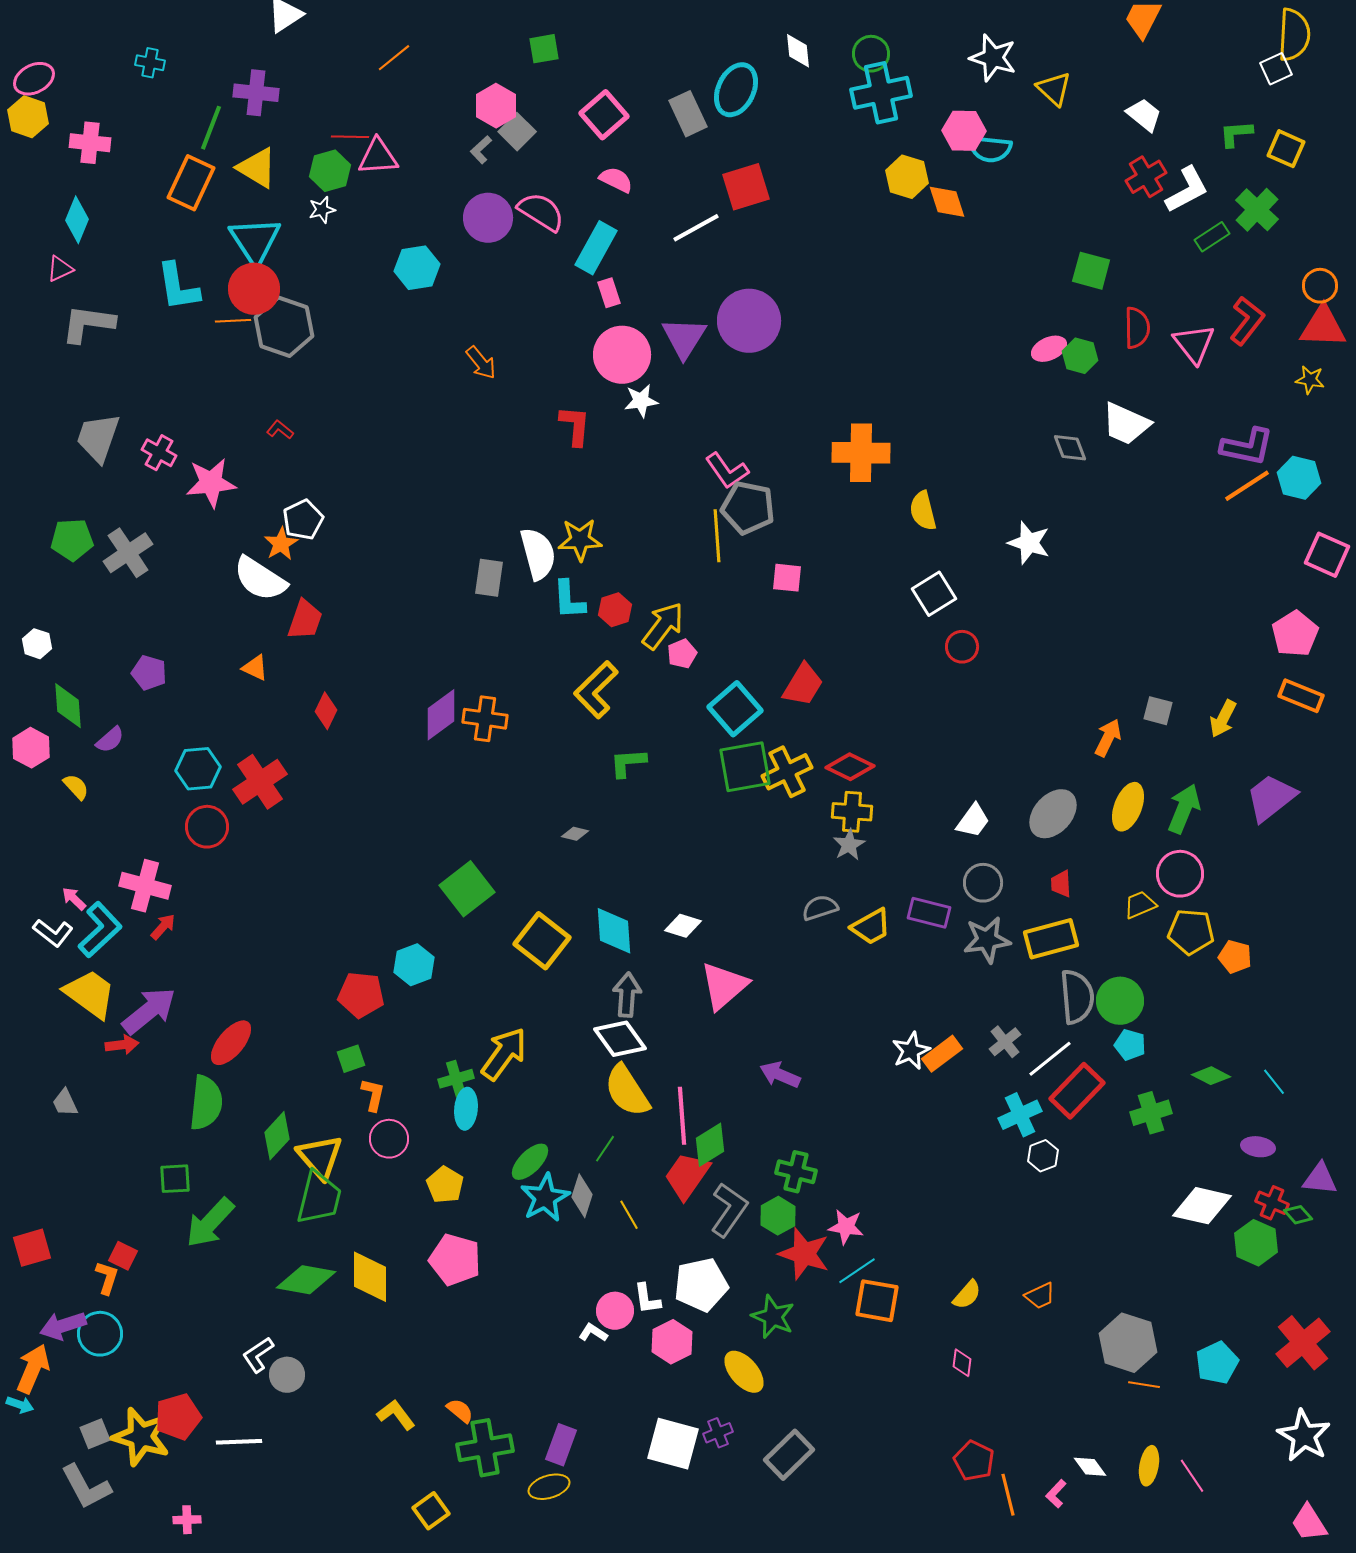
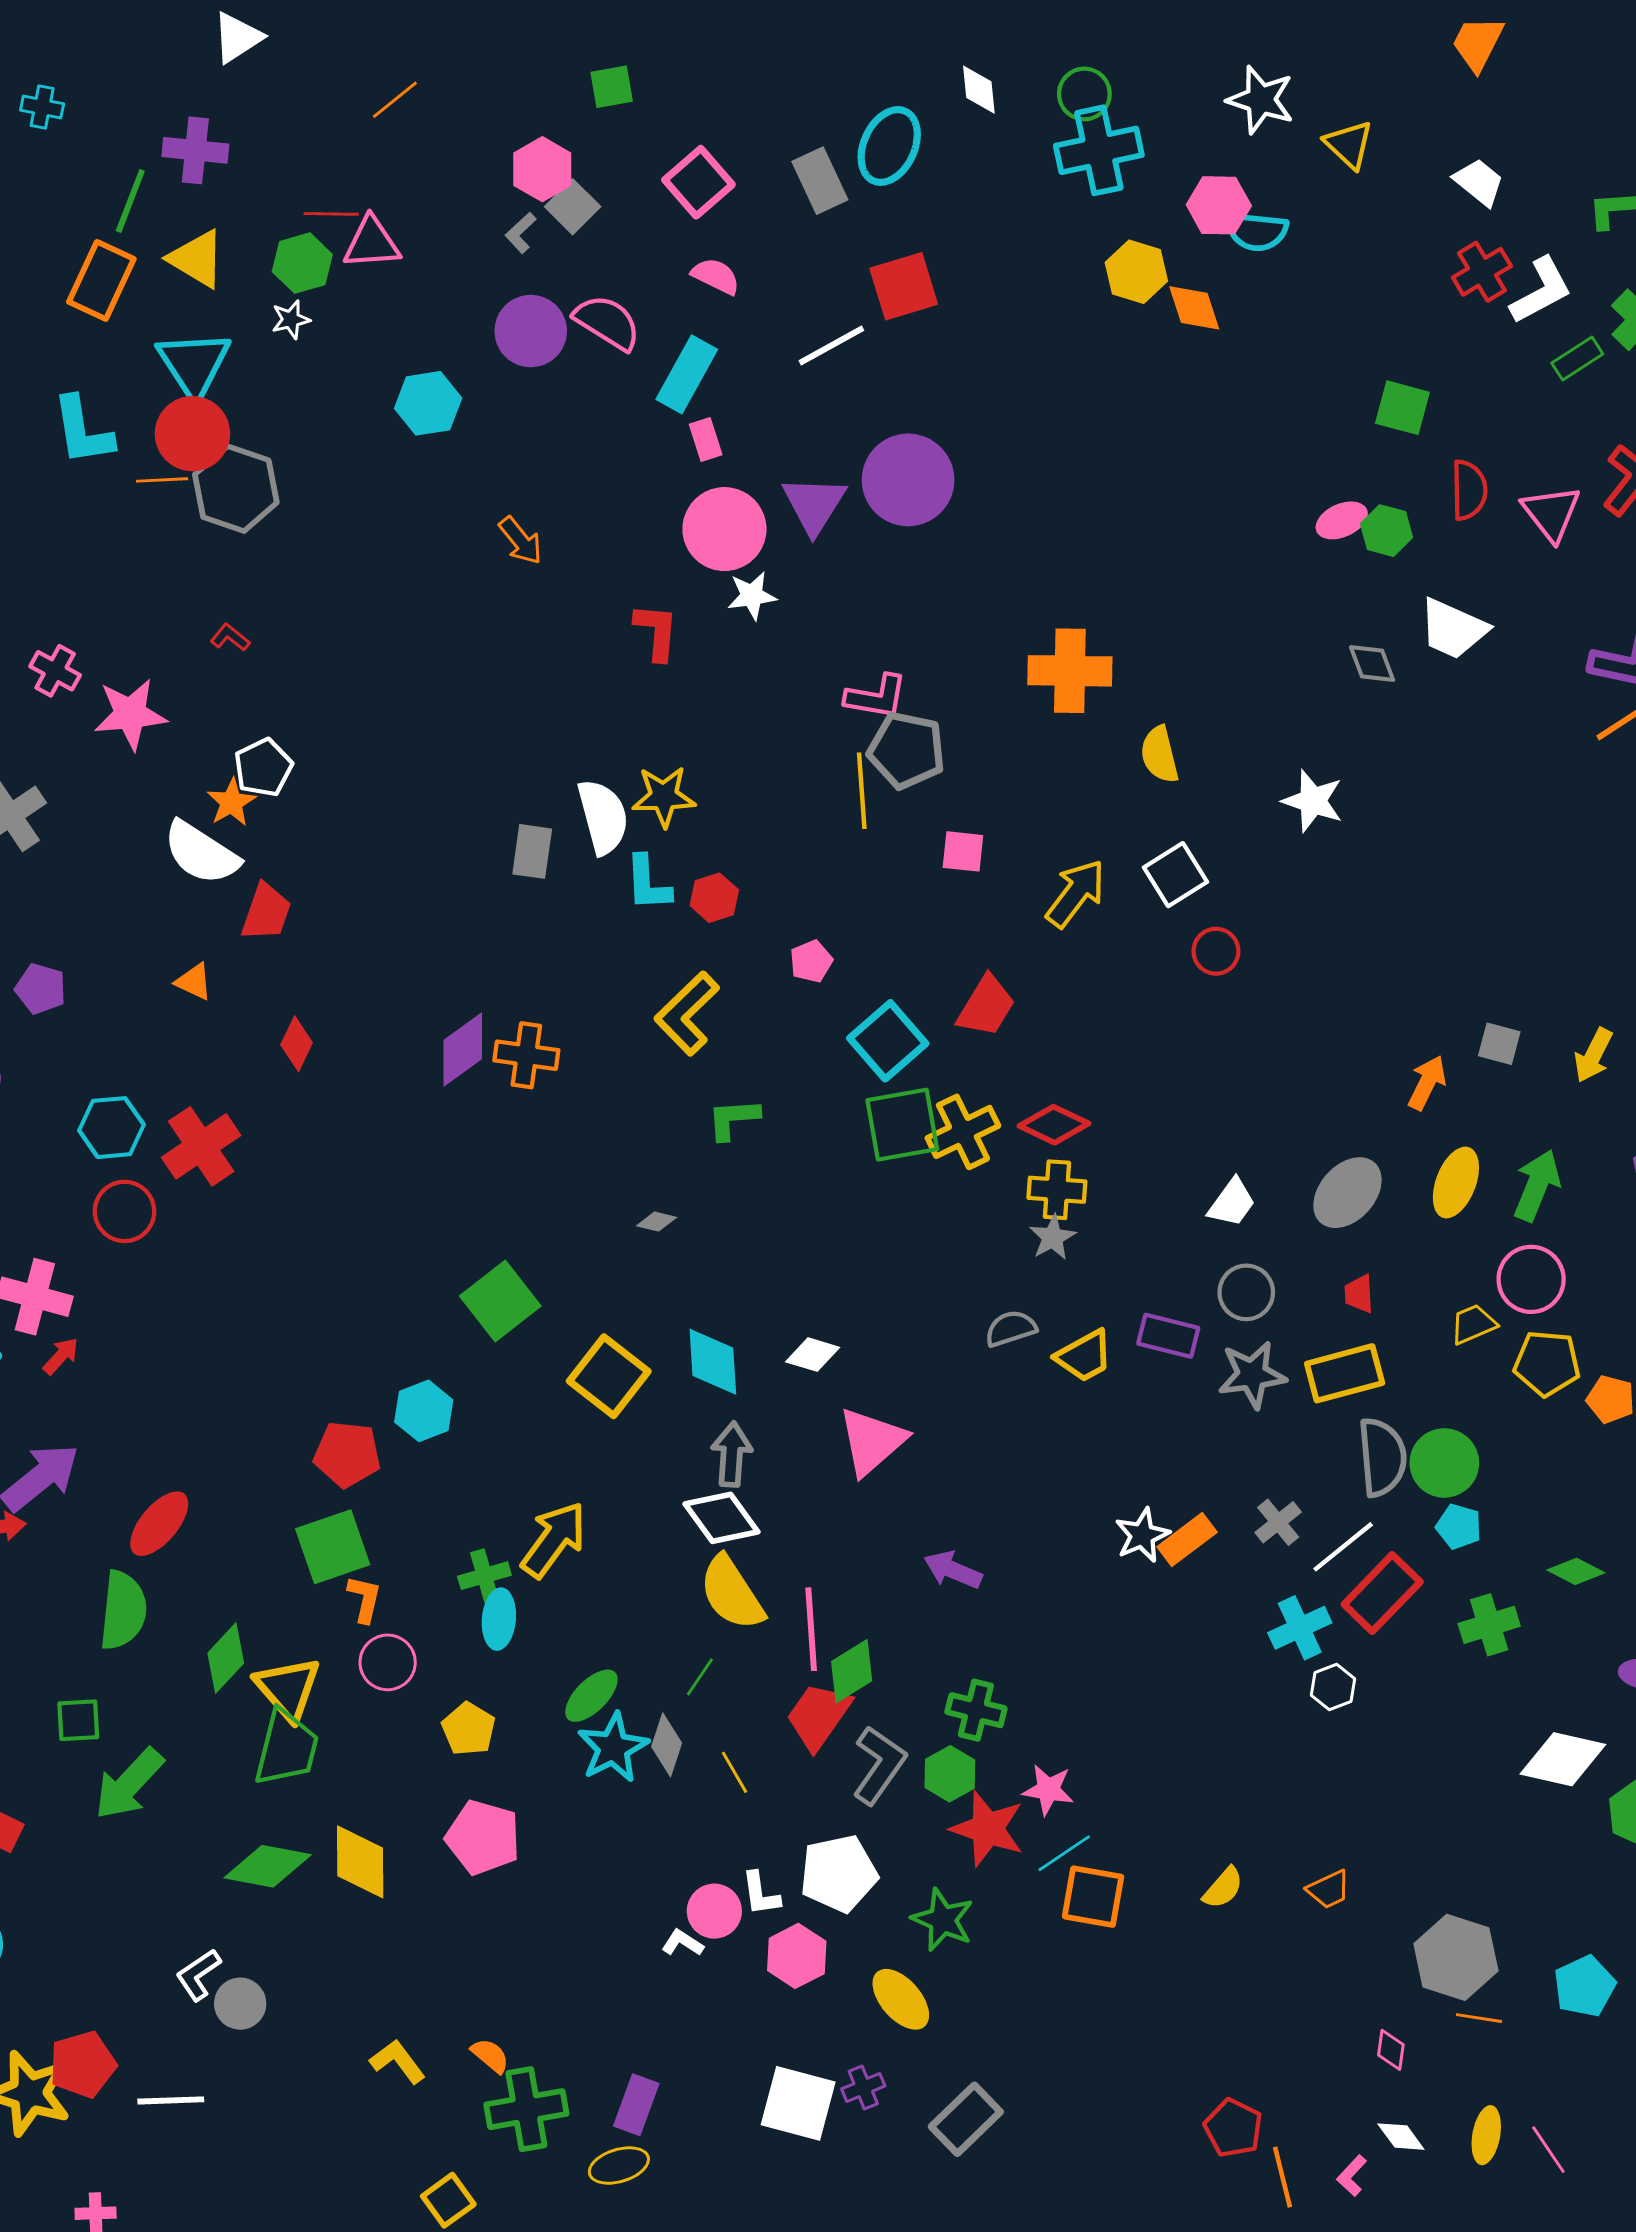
pink L-shape: (727, 471) -> (876, 697), turned -45
yellow arrow: (663, 626) -> (1076, 893), moved
green square: (351, 1059) -> (333, 1547), size x1.8
pink diamond: (962, 1363) -> (1391, 2050), moved

